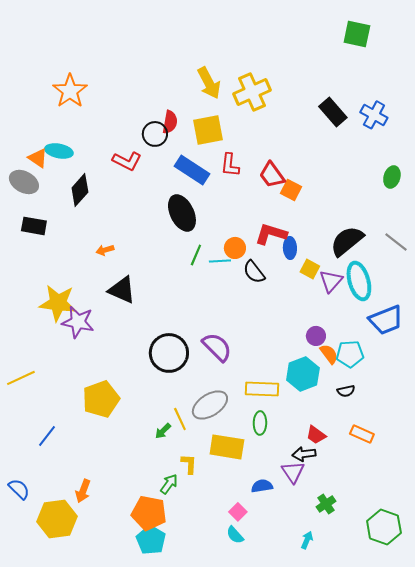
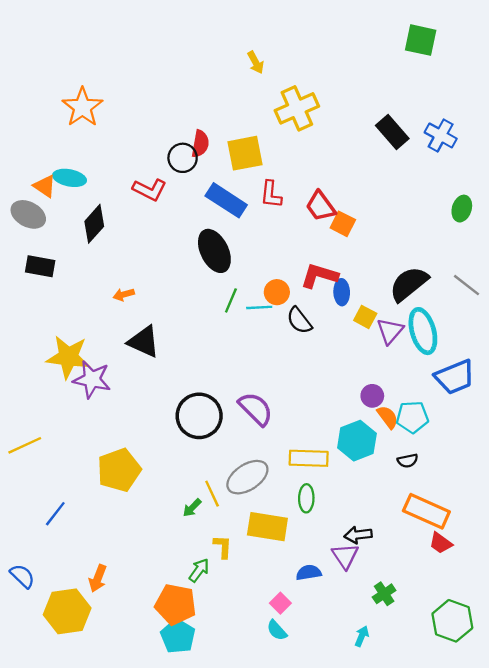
yellow arrow: (209, 83) -> (256, 62), moved, size x0.6
orange rectangle: (362, 434) -> (426, 511), size x1.6
red trapezoid: (316, 435) -> (441, 543), moved

